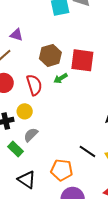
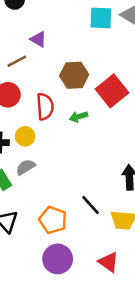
red square: (82, 60) -> (112, 91), turned 30
green arrow: (61, 78) -> (78, 117), moved

